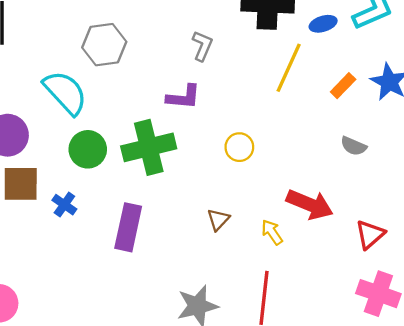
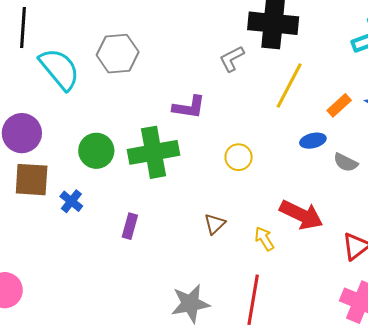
blue ellipse: (323, 24) -> (313, 141), moved
gray L-shape: (202, 46) -> (232, 59), moved, turned -144
cyan semicircle: (65, 93) -> (59, 69), moved
purple rectangle: (128, 227) -> (130, 226), size x0.6

